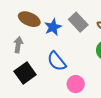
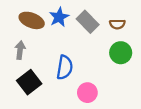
blue star: (53, 27) -> (59, 17), moved
blue semicircle: (57, 61) -> (65, 67), turned -130

